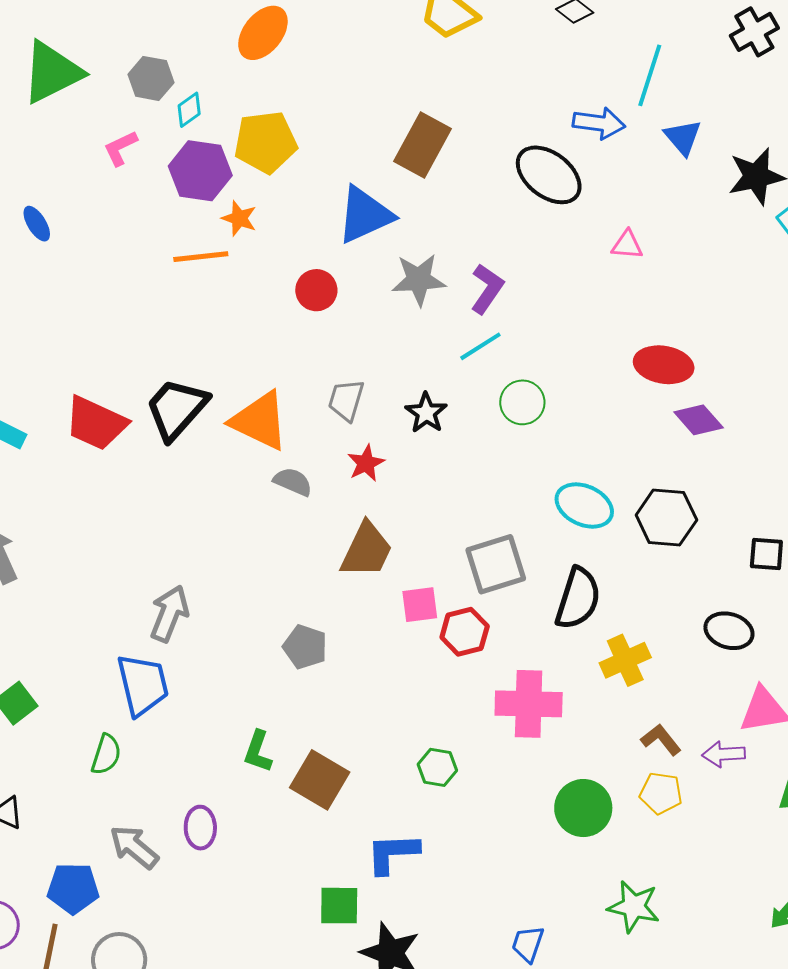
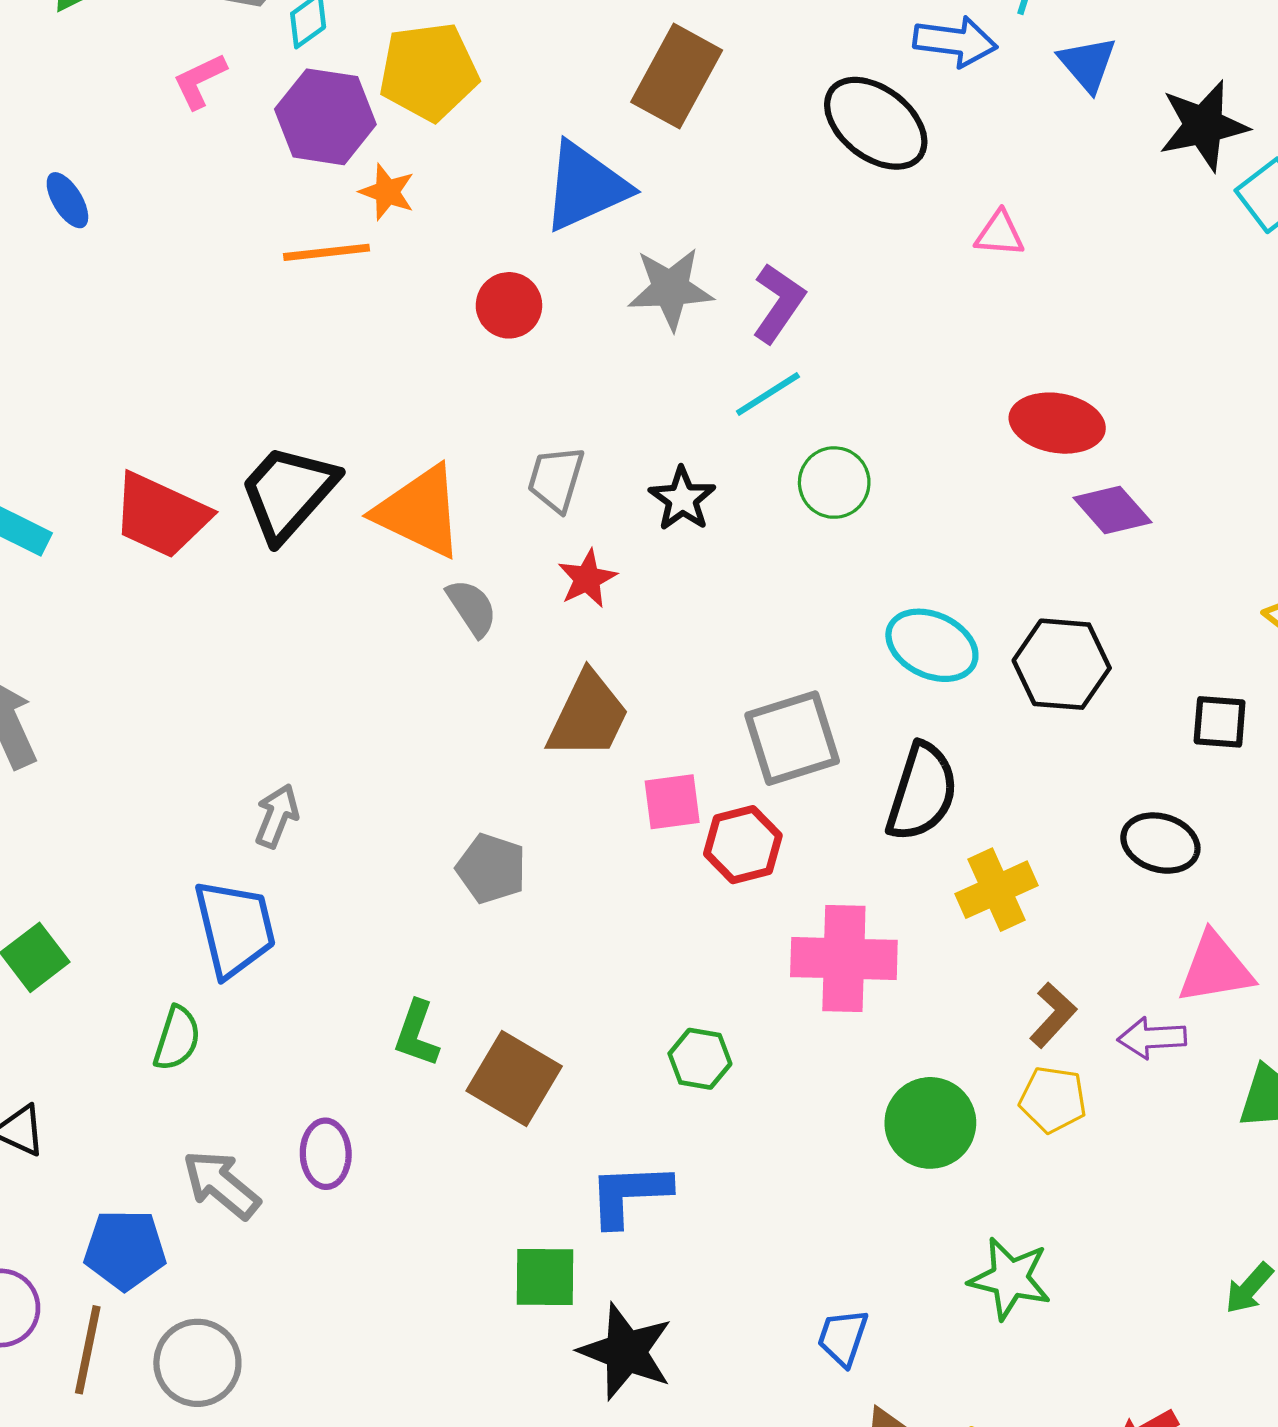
gray semicircle: (293, 482) -> (472, 608), turned 33
gray arrow: (169, 614) -> (277, 816), size x0.7
brown L-shape: (661, 740) -> (1053, 1015), turned 81

